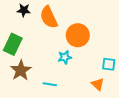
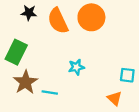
orange circle: (78, 35) -> (91, 17), moved
cyan line: (50, 84) -> (50, 93), moved

